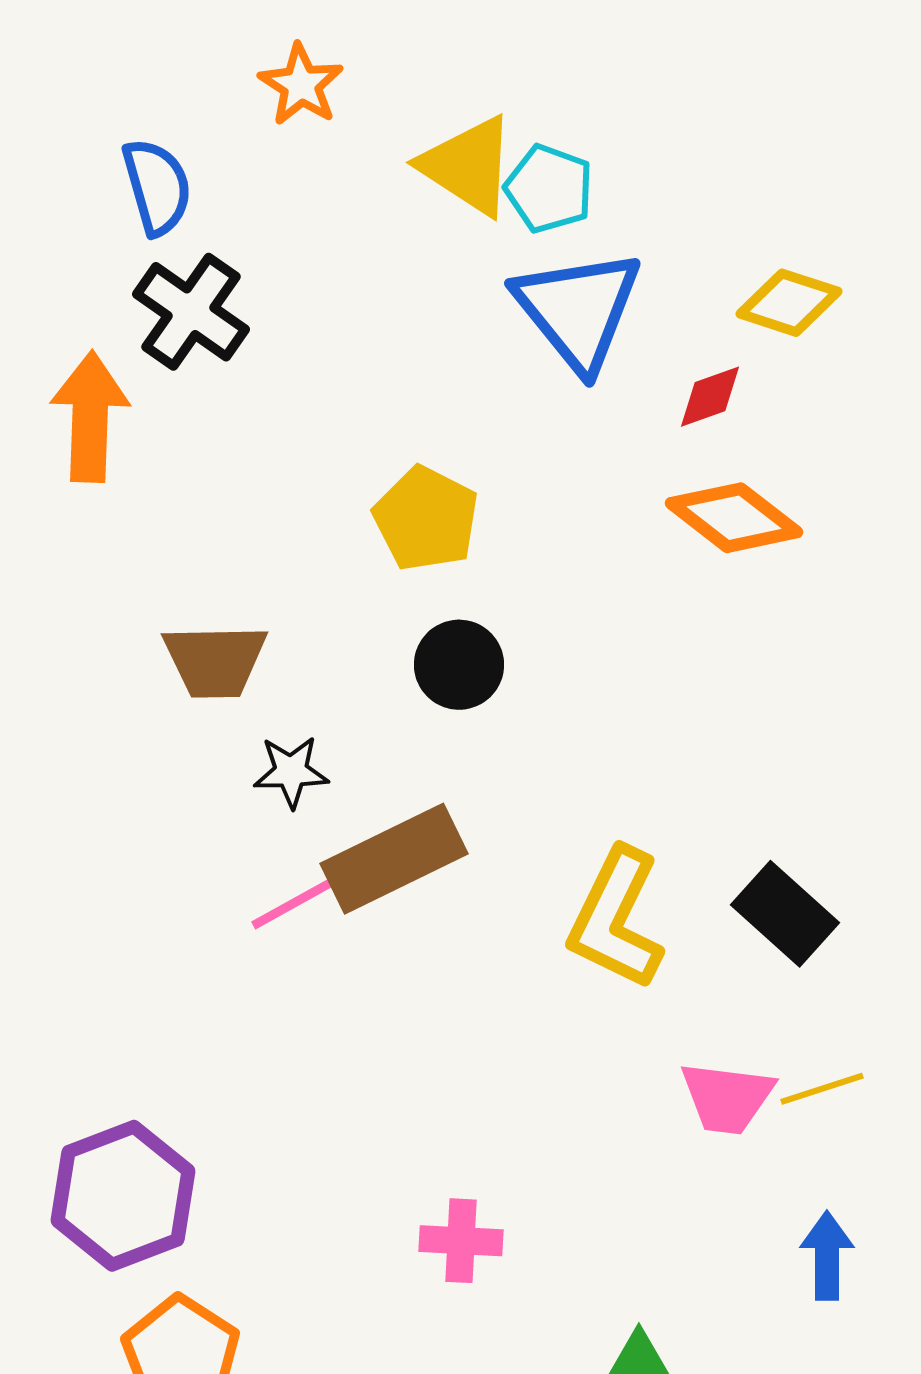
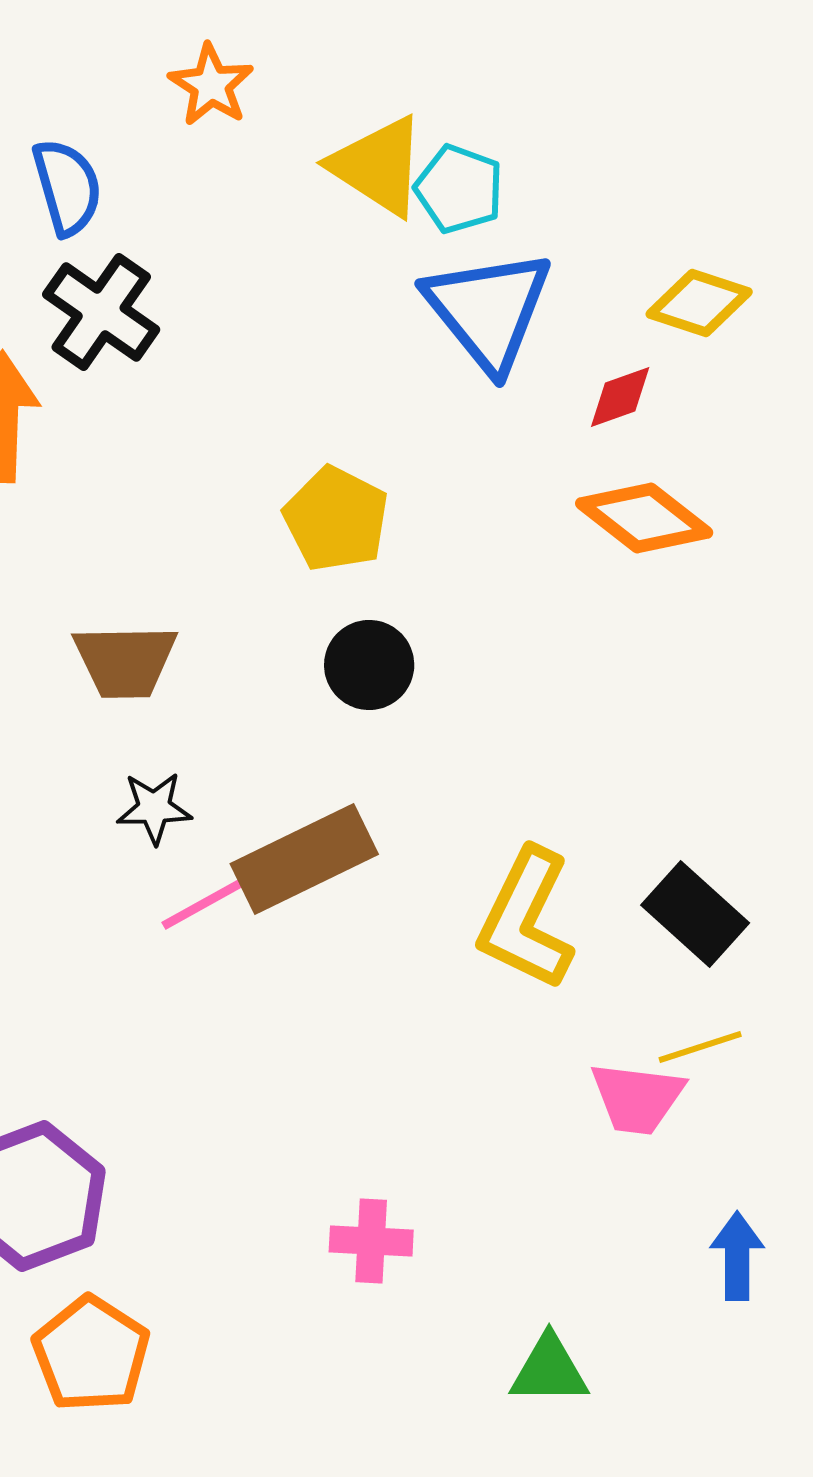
black star: (291, 772) -> (154, 808), moved
yellow line: (822, 1089) -> (700, 1047), moved

